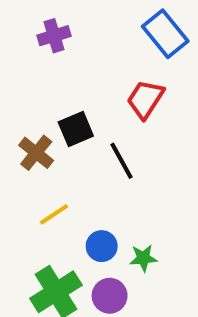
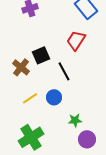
blue circle: (102, 246) -> (54, 97), moved
purple circle: (110, 296) -> (87, 139), moved

